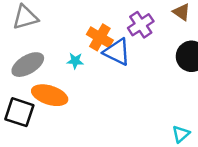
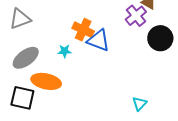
purple cross: (141, 25) -> (136, 16), moved
cyan triangle: (181, 134) -> (140, 104), moved

